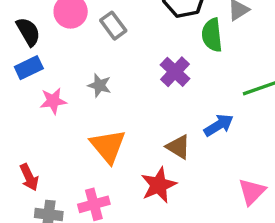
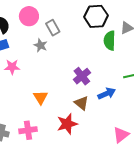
purple cross: (175, 72) -> (82, 76), moved
gray star: (99, 85) -> (40, 45), moved
orange triangle: (108, 146) -> (41, 97), size x0.7

